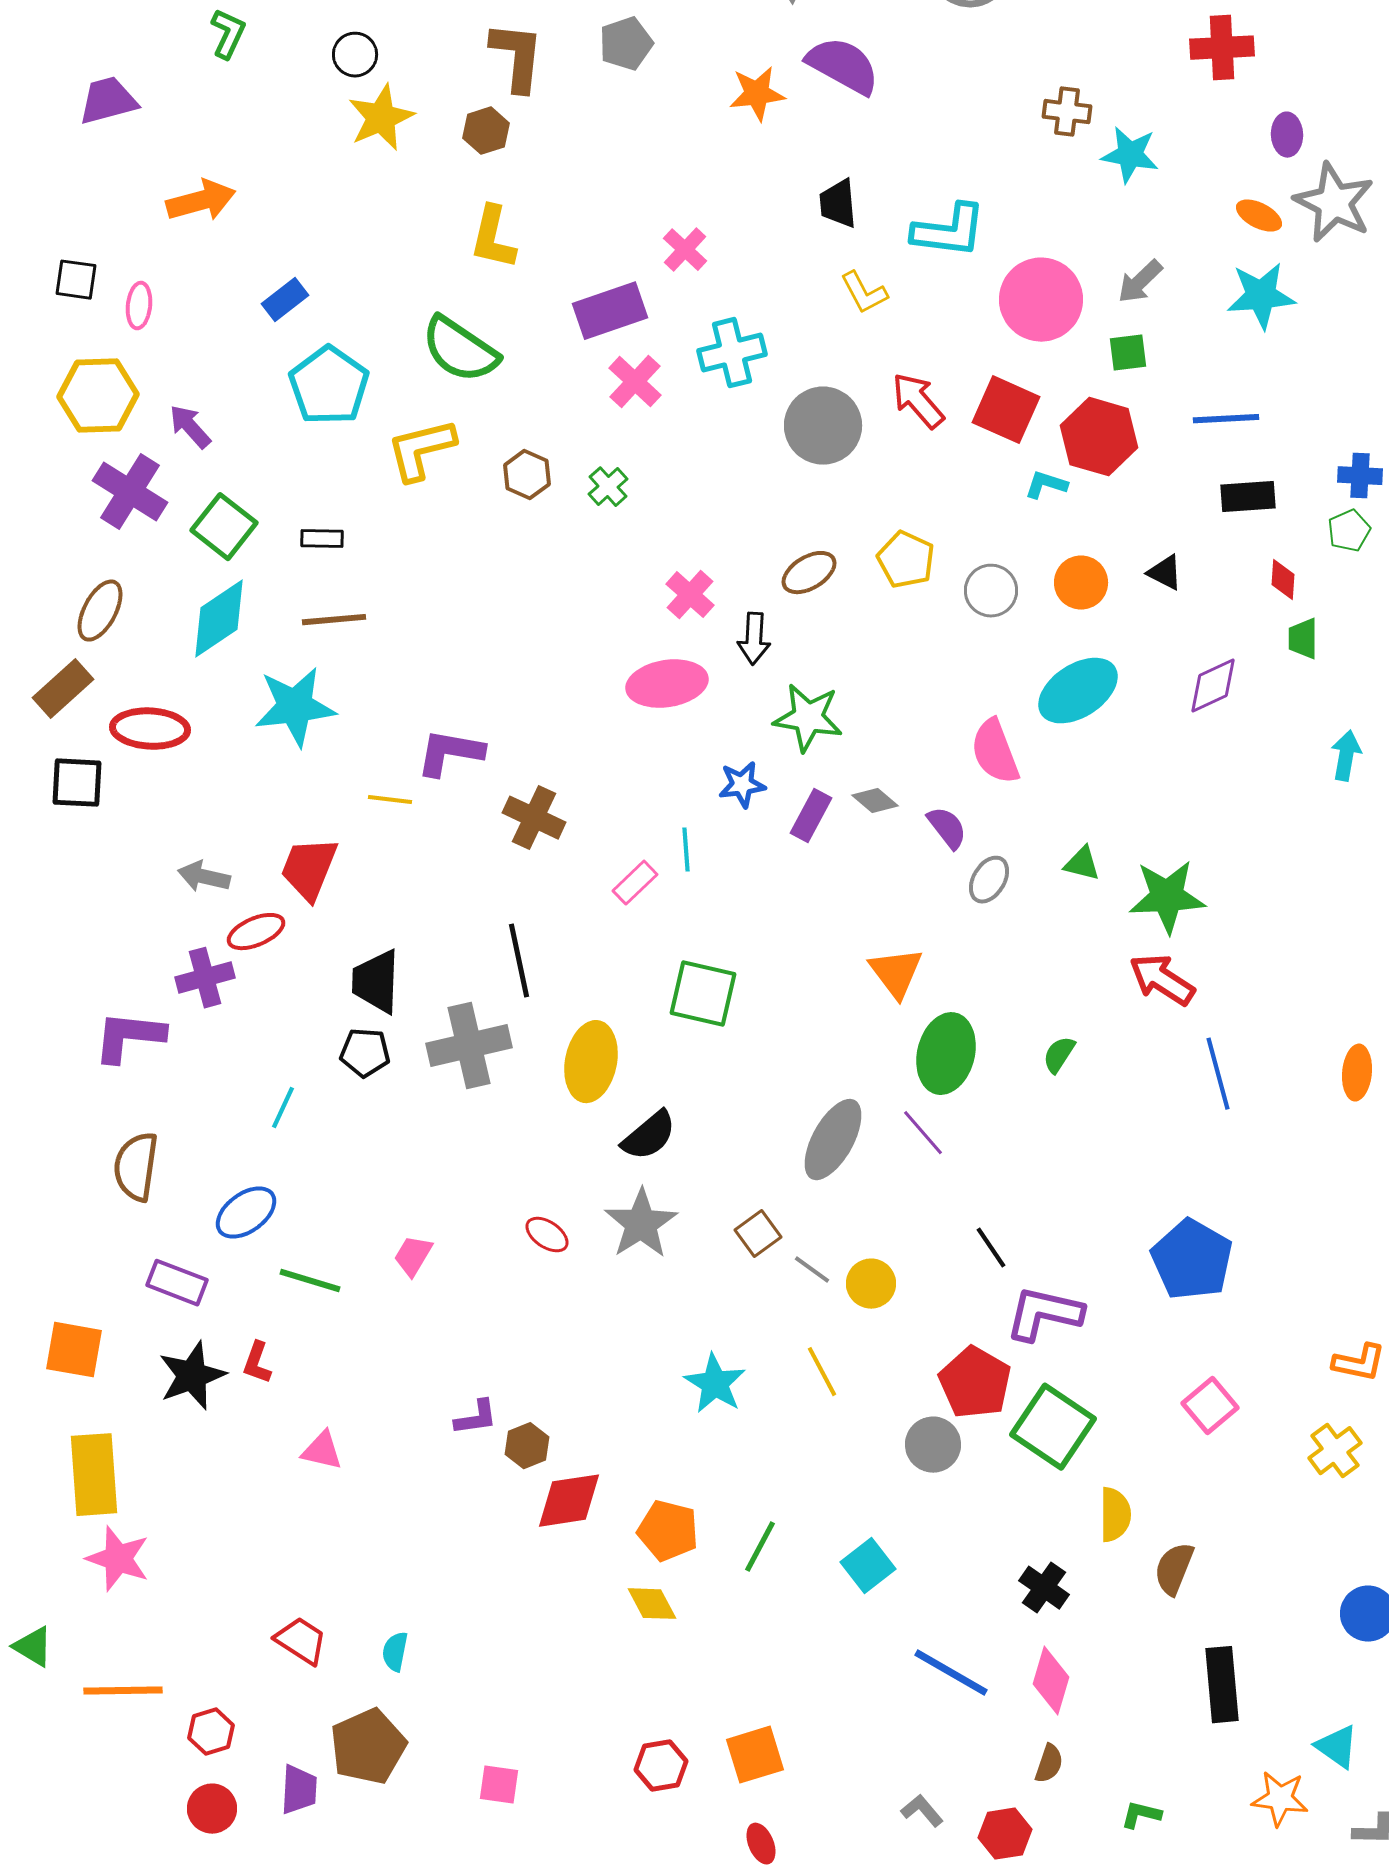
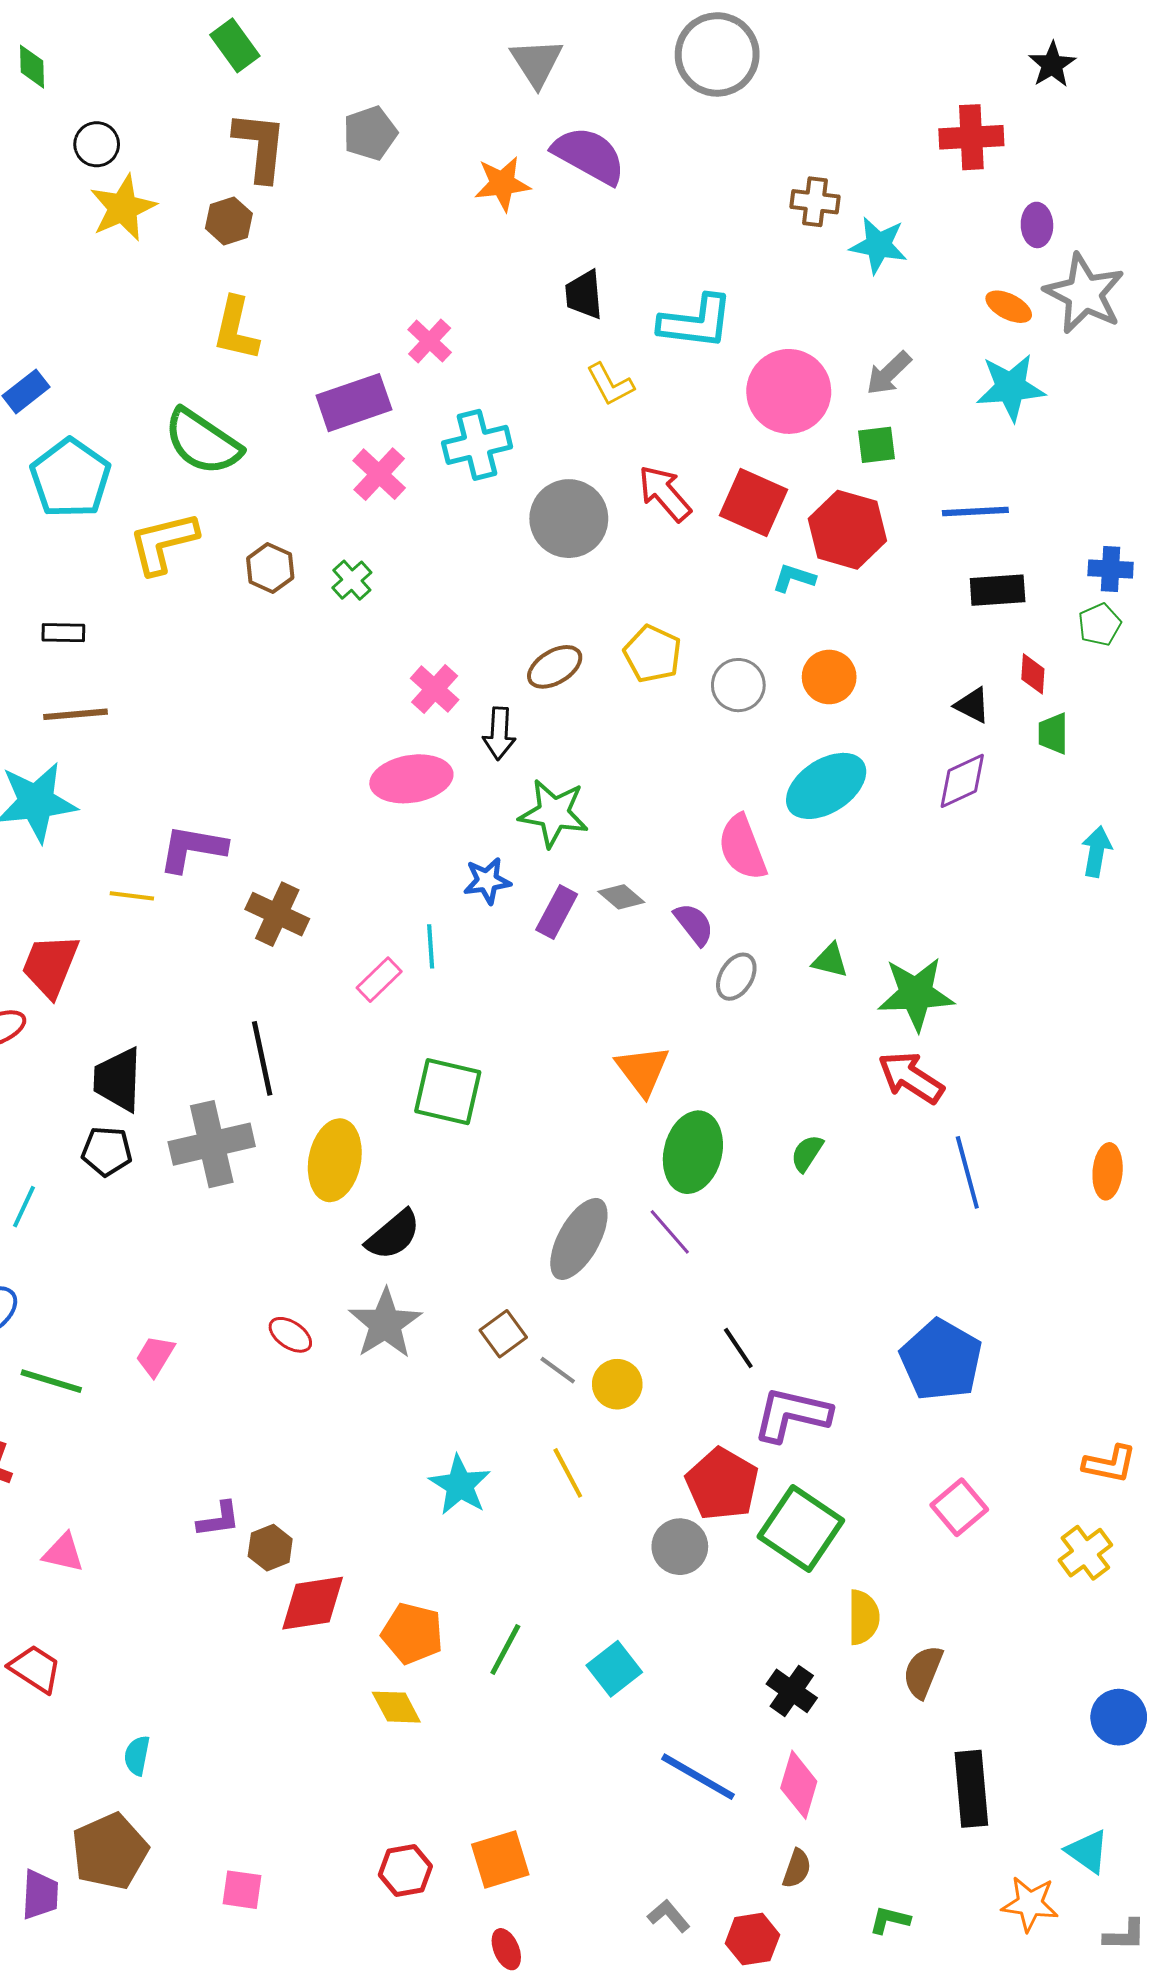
black triangle: (1165, 573) -> (972, 705), moved
red trapezoid: (301, 1641) -> (35, 1669), moved

